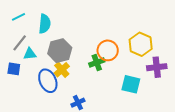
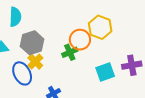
yellow hexagon: (141, 44) -> (100, 27), moved
purple cross: (157, 67) -> (132, 65), moved
cyan square: (131, 84) -> (105, 72), turned -30

